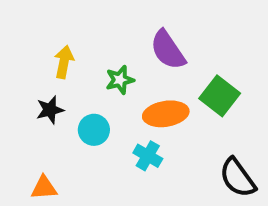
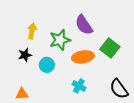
green star: (120, 80) -> (60, 40), size x1.5
cyan cross: (148, 156) -> (79, 86), moved

